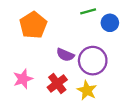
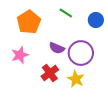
green line: (88, 11) -> (66, 13), moved, turned 48
pink star: (23, 79) -> (20, 55), moved

